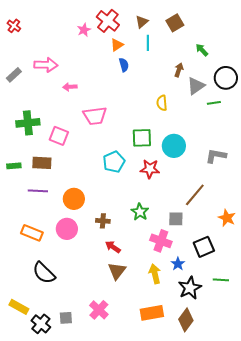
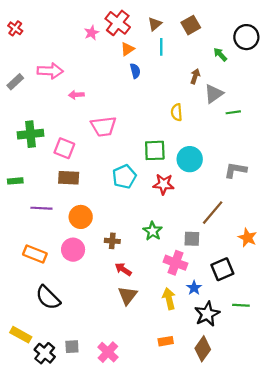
black circle: (226, 78) -> (246, 37), moved
brown rectangle: (42, 163) -> (69, 178), moved
pink cross: (99, 310) -> (108, 352), moved
orange rectangle: (152, 313) -> (166, 341), size x0.6

